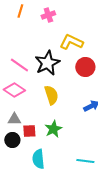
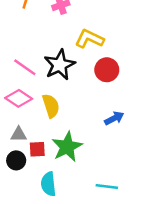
yellow semicircle: (51, 95) -> (51, 106), moved
green star: (53, 129) -> (67, 147), size x1.4

